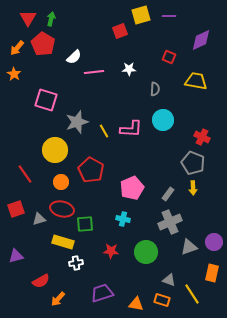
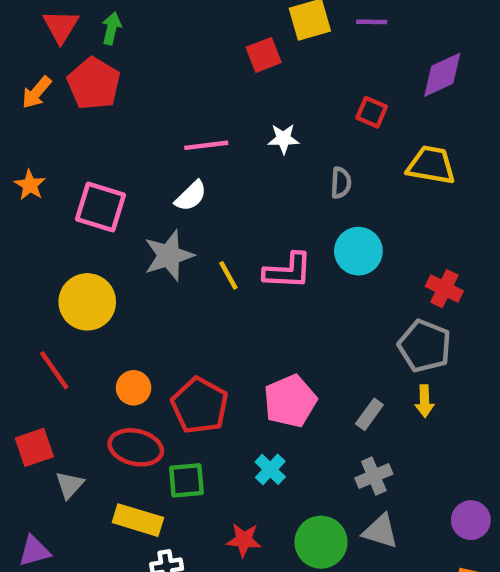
white semicircle: (74, 57) -> (191, 196), moved
orange star: (14, 74) -> (30, 185), moved
yellow circle: (55, 150) -> (87, 302), moved
red pentagon: (91, 170) -> (200, 405), moved
gray triangle: (39, 219) -> (70, 485), moved, turned -32
cyan cross: (123, 219) -> (270, 469), turned 32
gray cross: (170, 222) -> (374, 476), size x0.7
gray triangle: (189, 247) -> (380, 531), moved, turned 36

